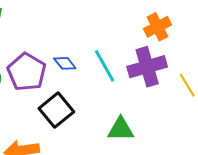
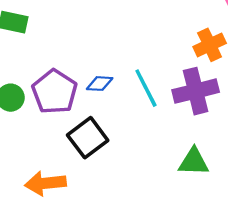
blue diamond: (65, 63) -> (100, 84), turned -50
green triangle: (121, 129) -> (194, 162), moved

